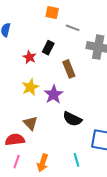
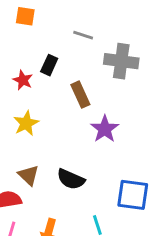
orange square: (52, 12) -> (25, 16), moved
purple star: (54, 94) -> (105, 129), moved
black semicircle: (72, 119) -> (71, 179), moved

